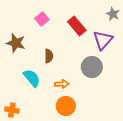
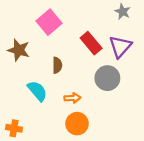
gray star: (113, 14) -> (123, 12), moved
pink square: (42, 19) -> (49, 22), size x1.5
red rectangle: (77, 26) -> (91, 43), moved

